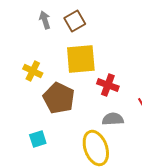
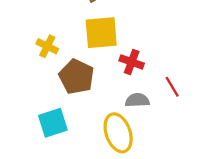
cyan square: (38, 139) -> (53, 123), size x1.5

